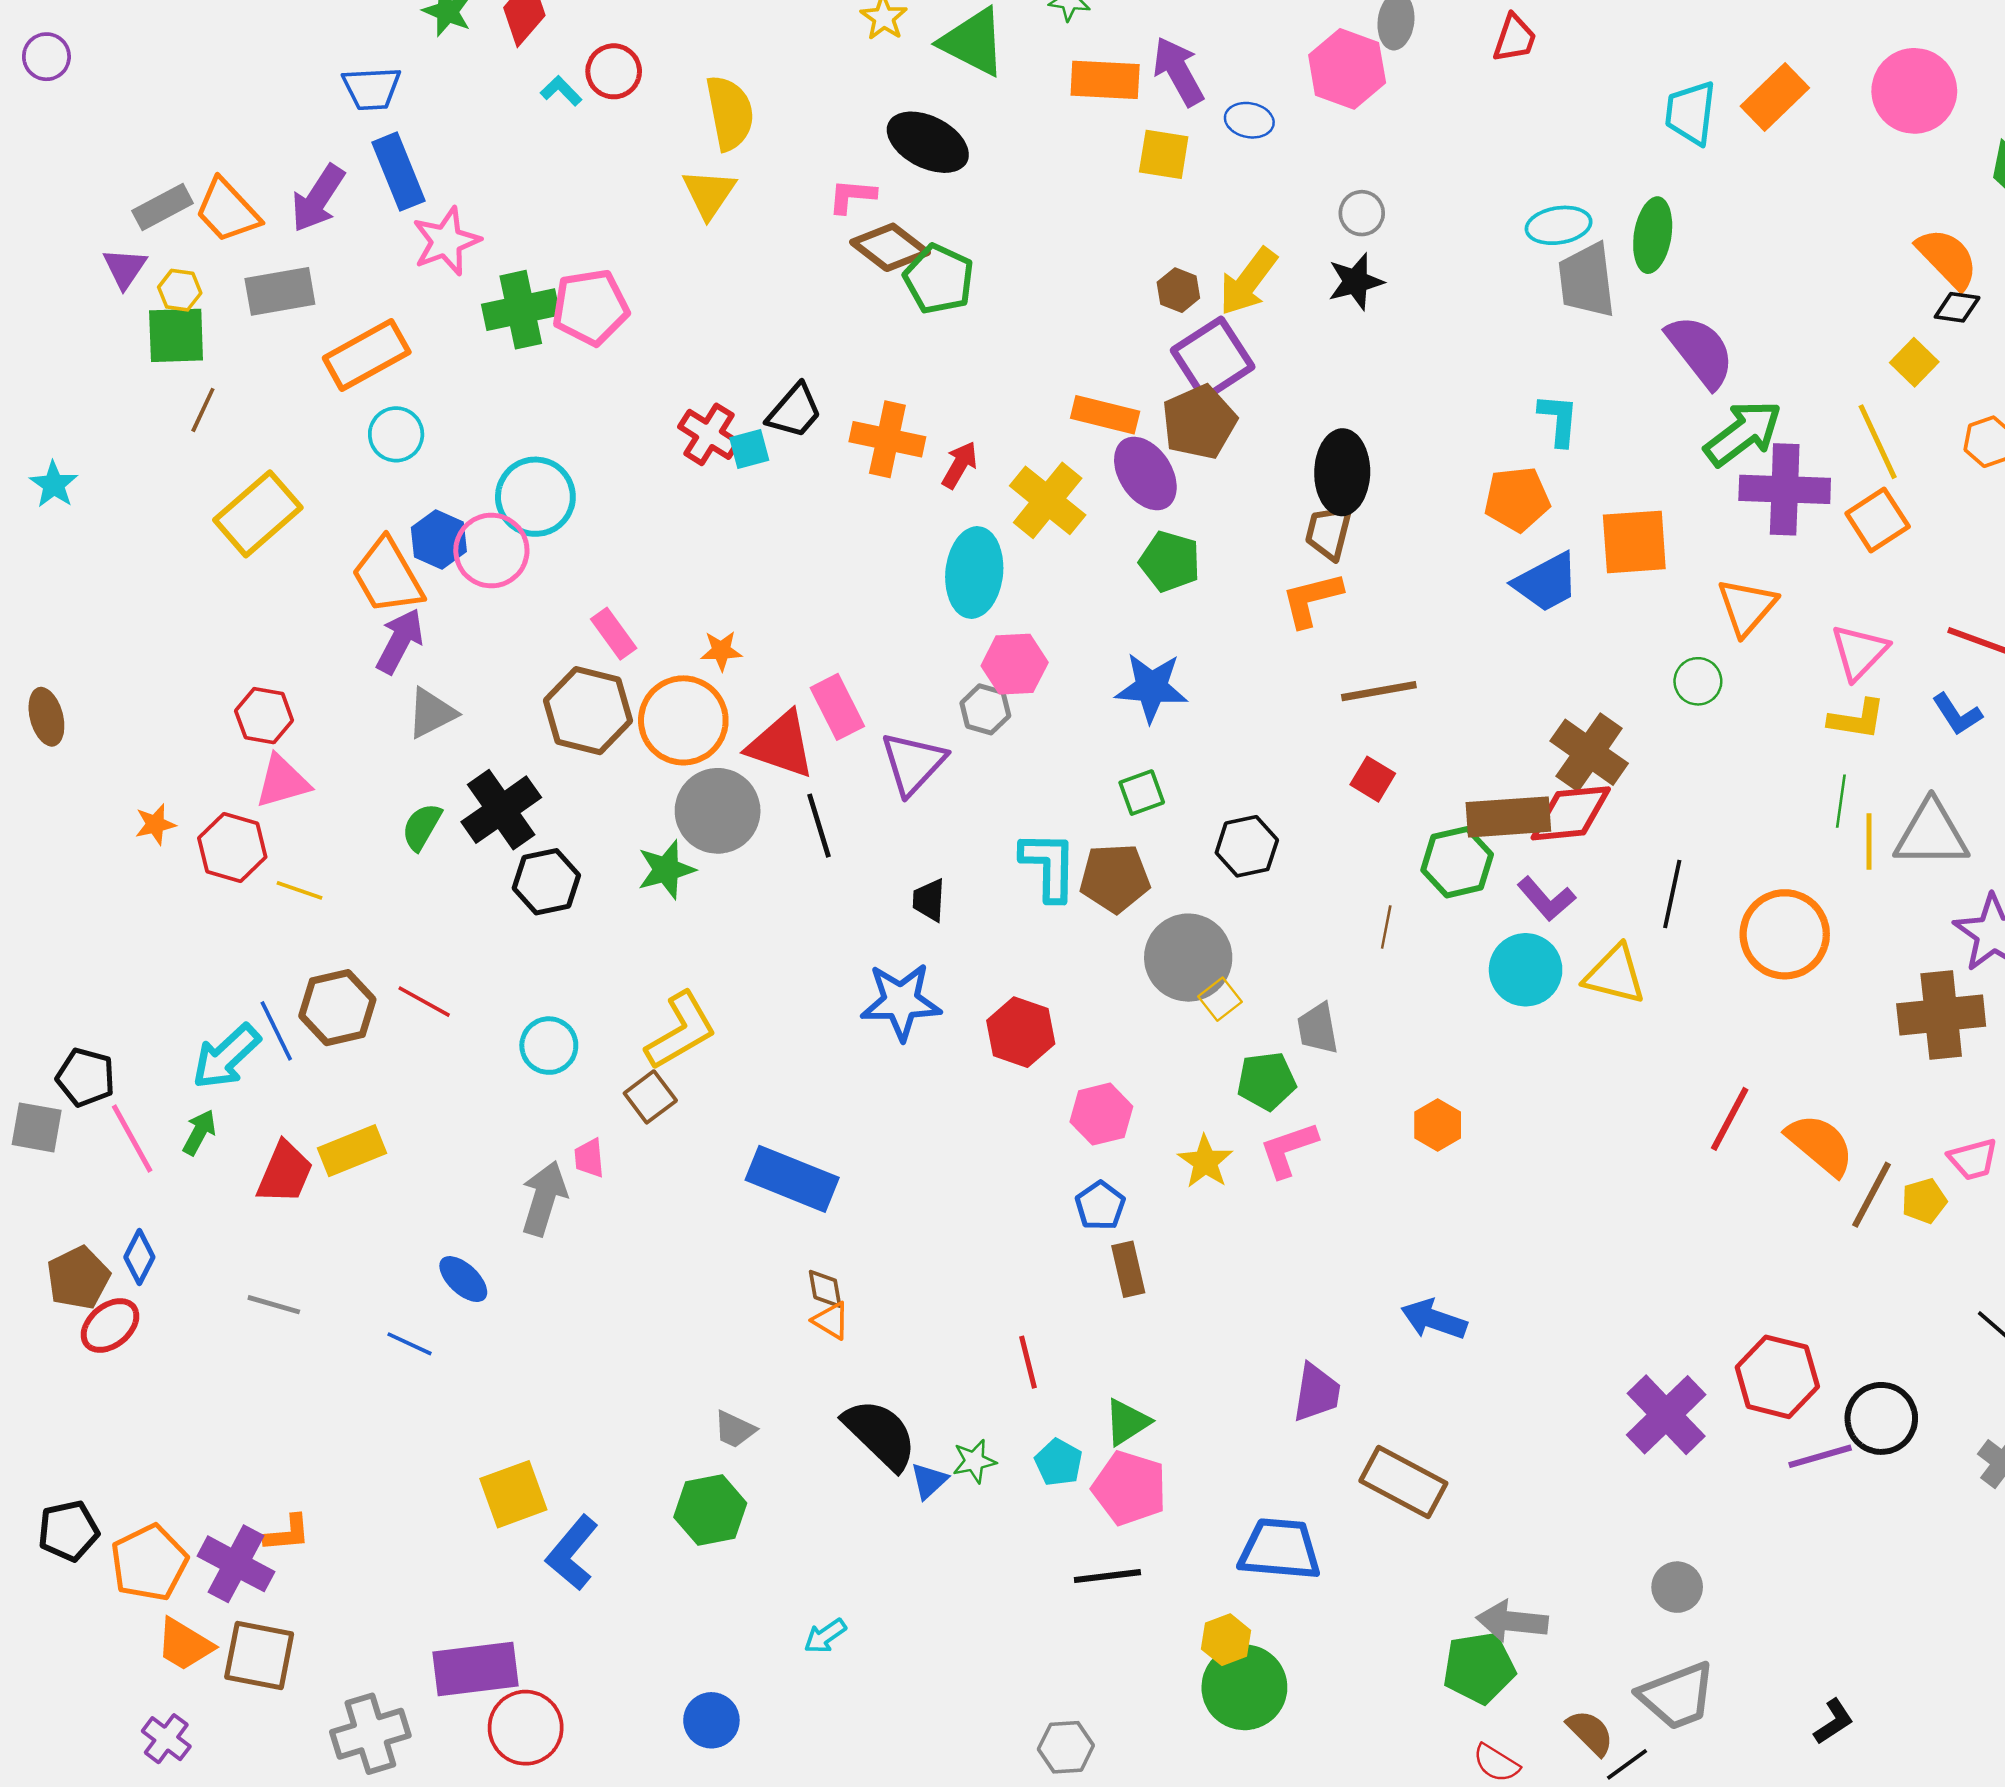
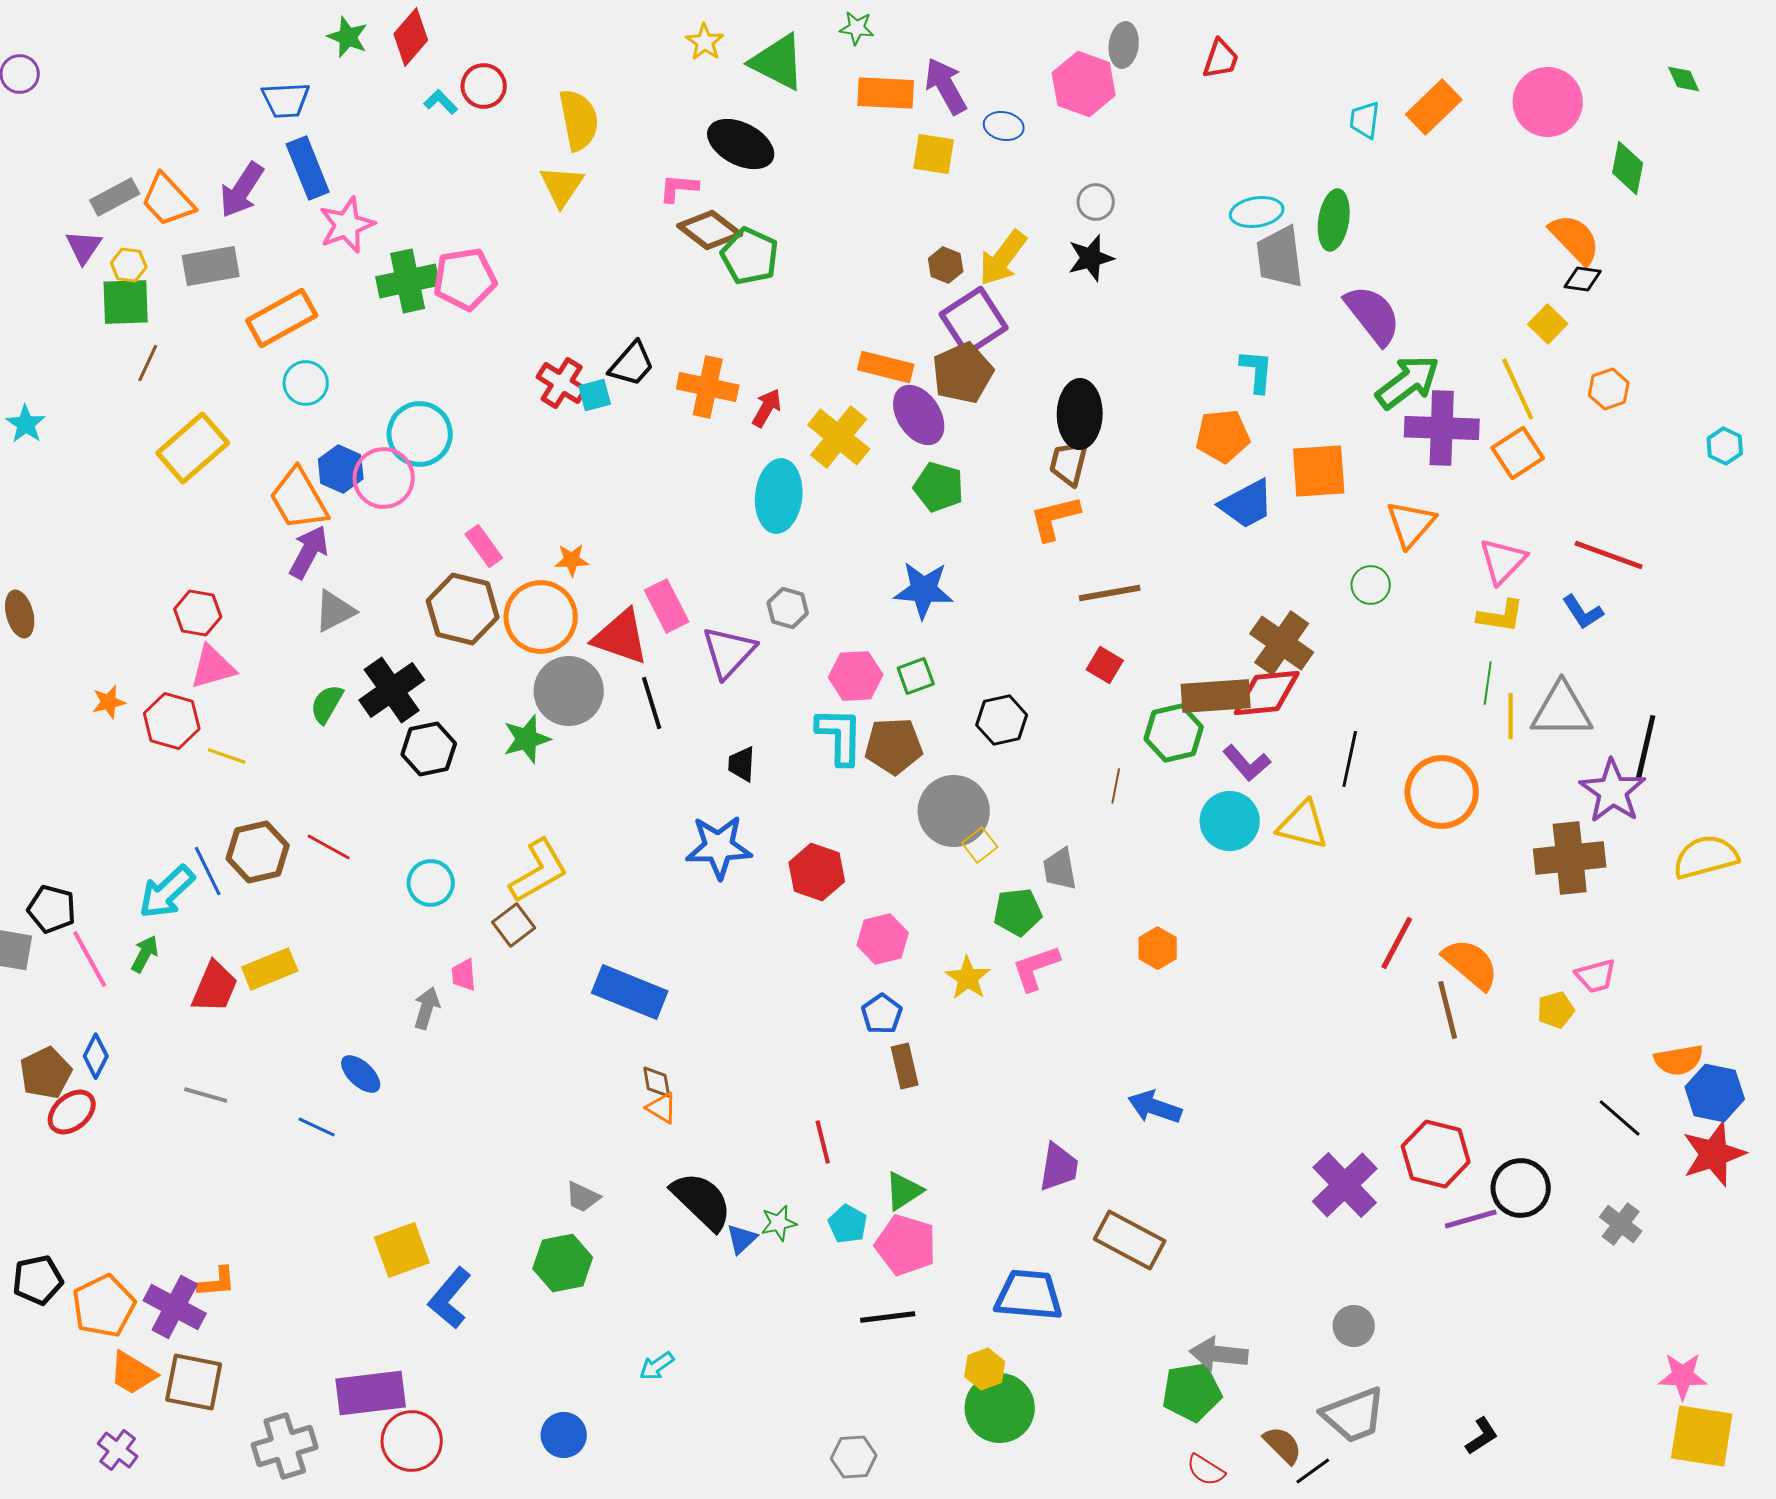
cyan trapezoid: (1691, 113) -> (1365, 120), size x0.7
pink hexagon: (1015, 664) -> (856, 676), moved
brown line: (1871, 1195) -> (1448, 1010), moved, turned -42
gray arrow: (544, 1198) -> (427, 1008), size x0.7

